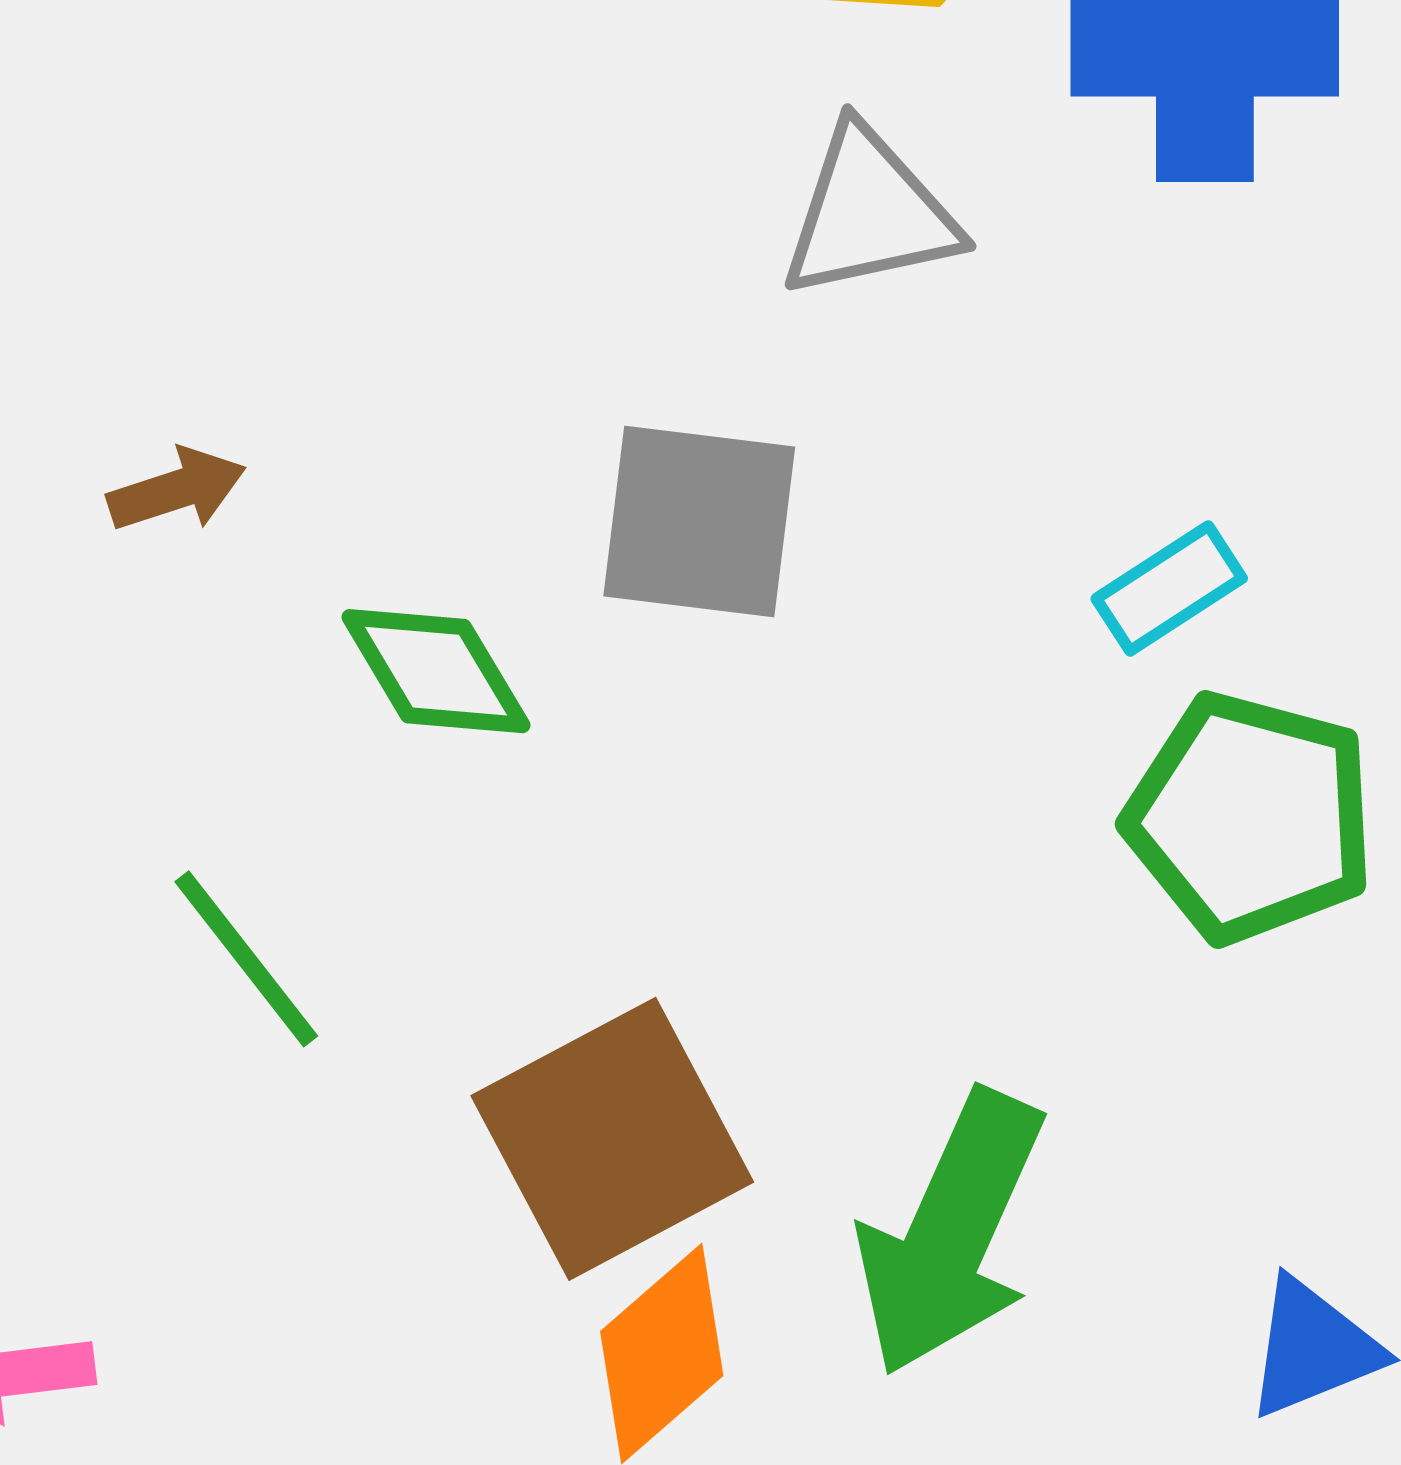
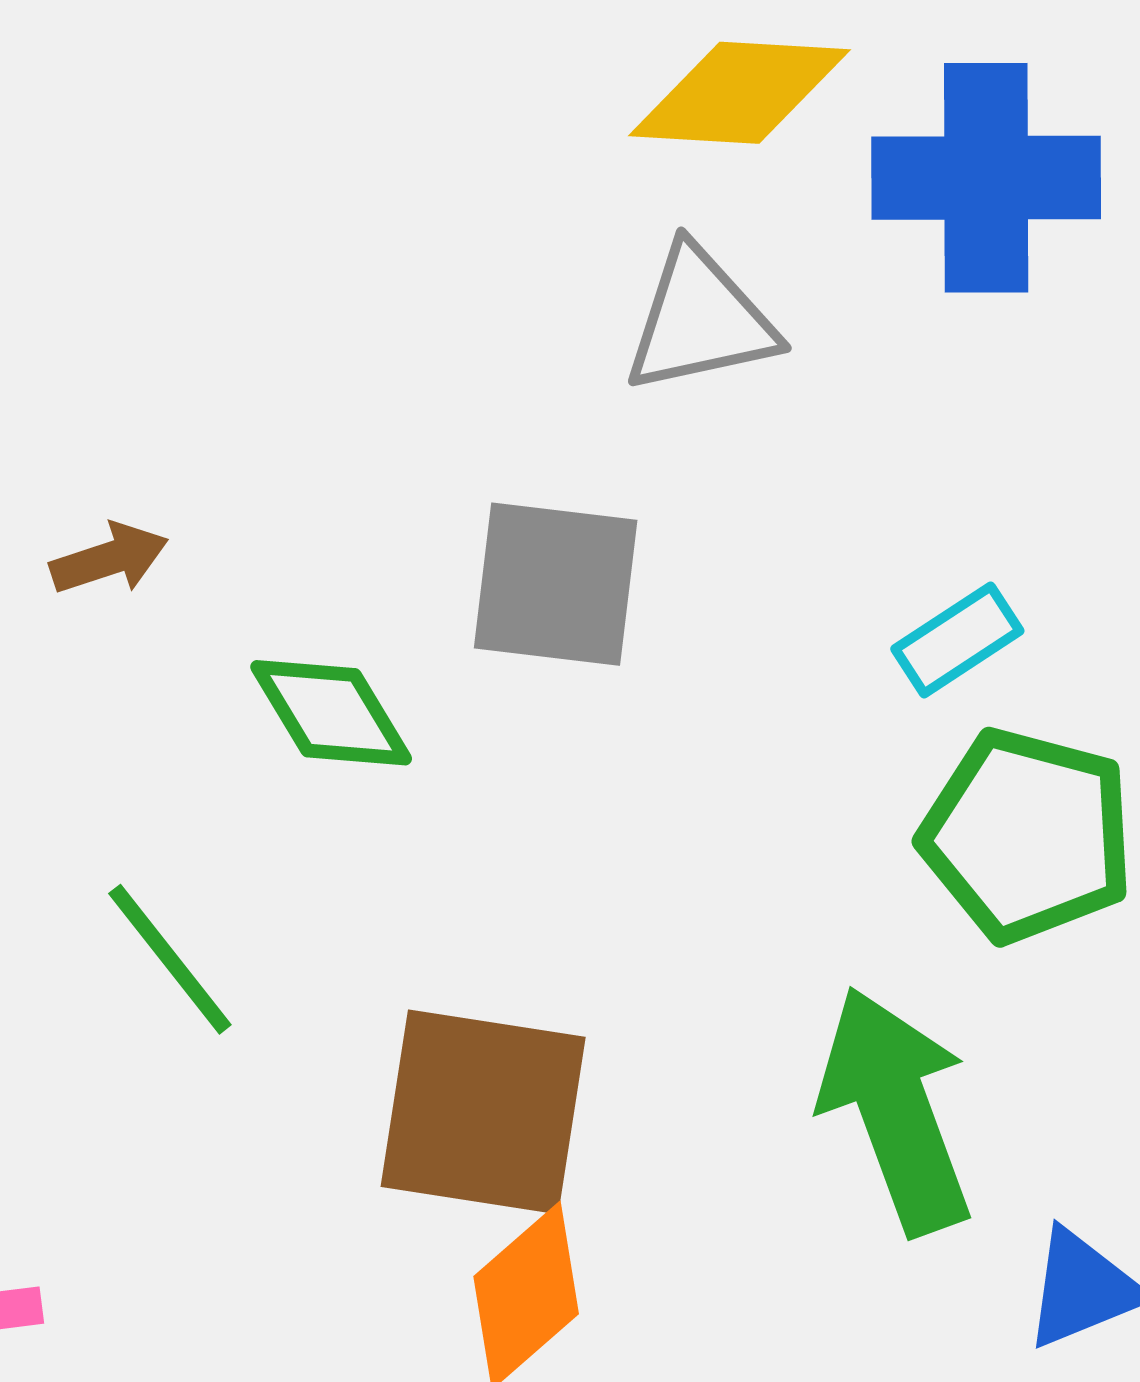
brown square: (612, 1139) -> (483, 1112), turned 37
green arrow: (951, 1233) -> (896, 1110), moved, turned 136

